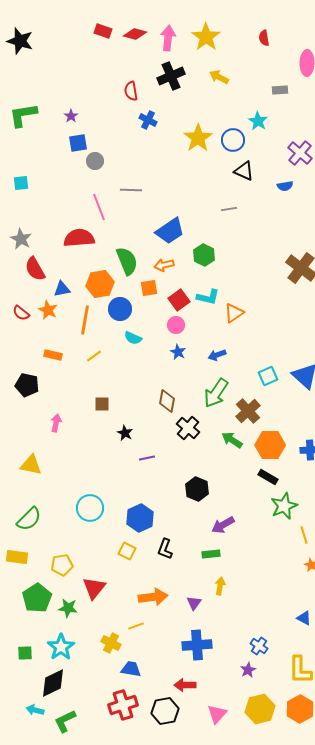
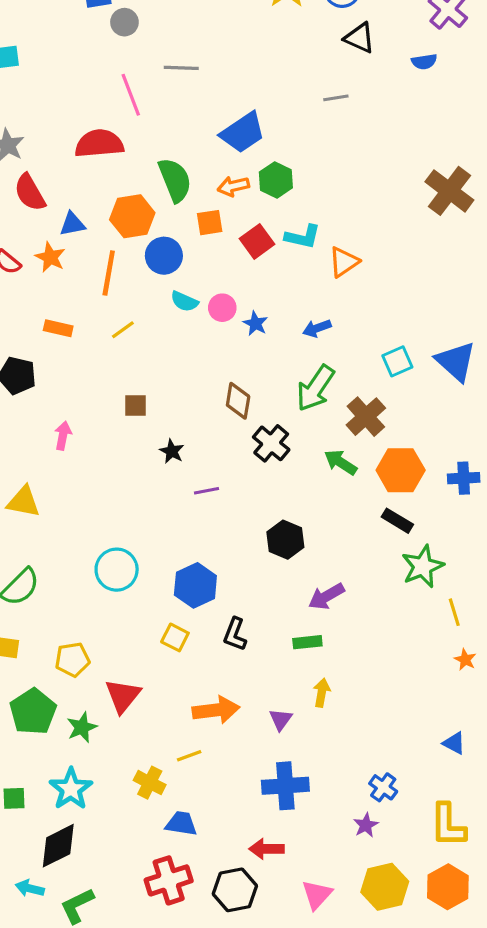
green hexagon: (204, 255) -> (276, 180), moved
pink circle: (176, 325) -> (222, 308), moved
green star: (68, 608) -> (82, 727), turned -30

